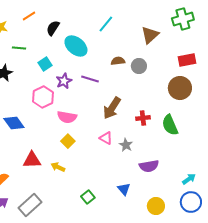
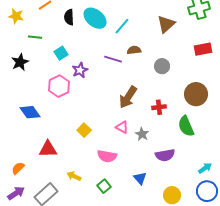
cyan line: (106, 24) -> (122, 26), moved
black semicircle: (53, 28) -> (69, 17), turned -35
cyan ellipse: (76, 46) -> (95, 18), moved
gray circle: (139, 66) -> (162, 66), moved
purple line: (90, 79) -> (113, 59), moved
brown circle: (180, 88) -> (196, 94), moved
pink semicircle: (67, 117) -> (107, 156), moved
green semicircle: (170, 125) -> (186, 126), moved
yellow arrow: (58, 167) -> (74, 176), moved

